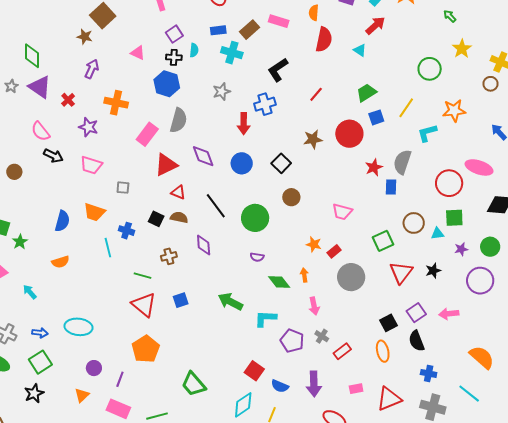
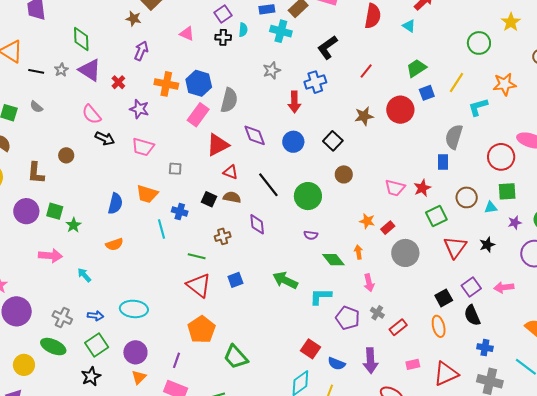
blue hexagon: (167, 84) -> (199, 83), moved
red star: (374, 167) -> (422, 188), moved
purple circle: (94, 368) -> (135, 352), moved, size x1.5
green trapezoid: (194, 384) -> (236, 357), moved

